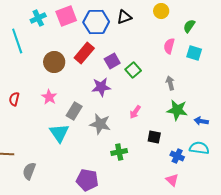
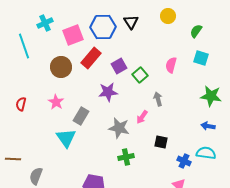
pink square: (66, 16) -> (73, 35), moved
black triangle: (124, 17) -> (131, 22), turned -42
pink semicircle: (169, 46) -> (171, 65), moved
gray arrow: (170, 83) -> (158, 99), moved
green star: (177, 110) -> (211, 96), moved
gray star: (100, 124) -> (119, 128), moved

